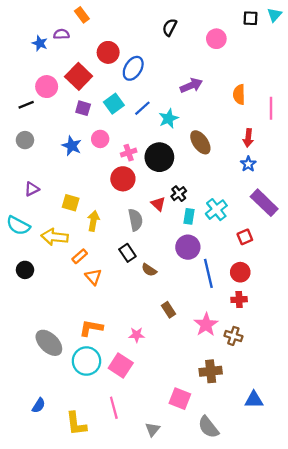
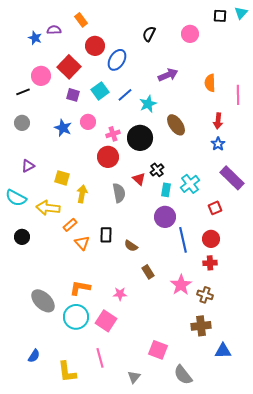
orange rectangle: (82, 15) -> (81, 20), moved
black semicircle: (170, 27) -> (149, 34), moved
black rectangle: (127, 253) -> (106, 235), moved, turned 35
brown semicircle: (149, 270) -> (131, 246), moved
brown cross: (211, 371) -> (201, 326), moved

